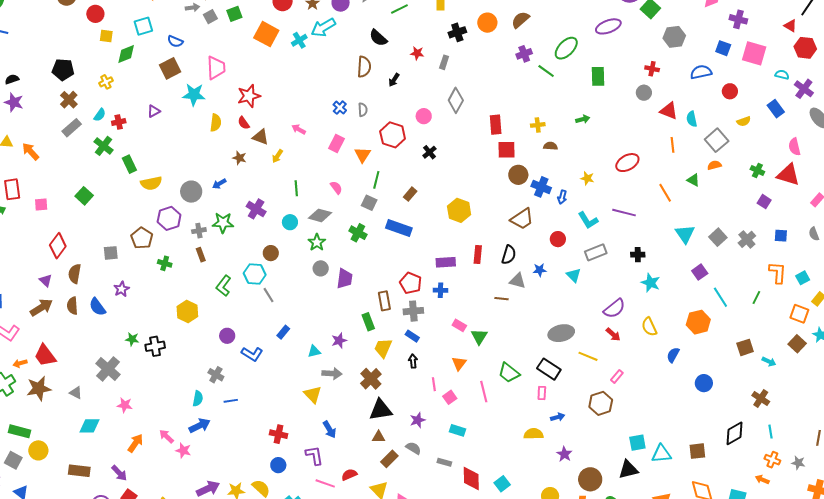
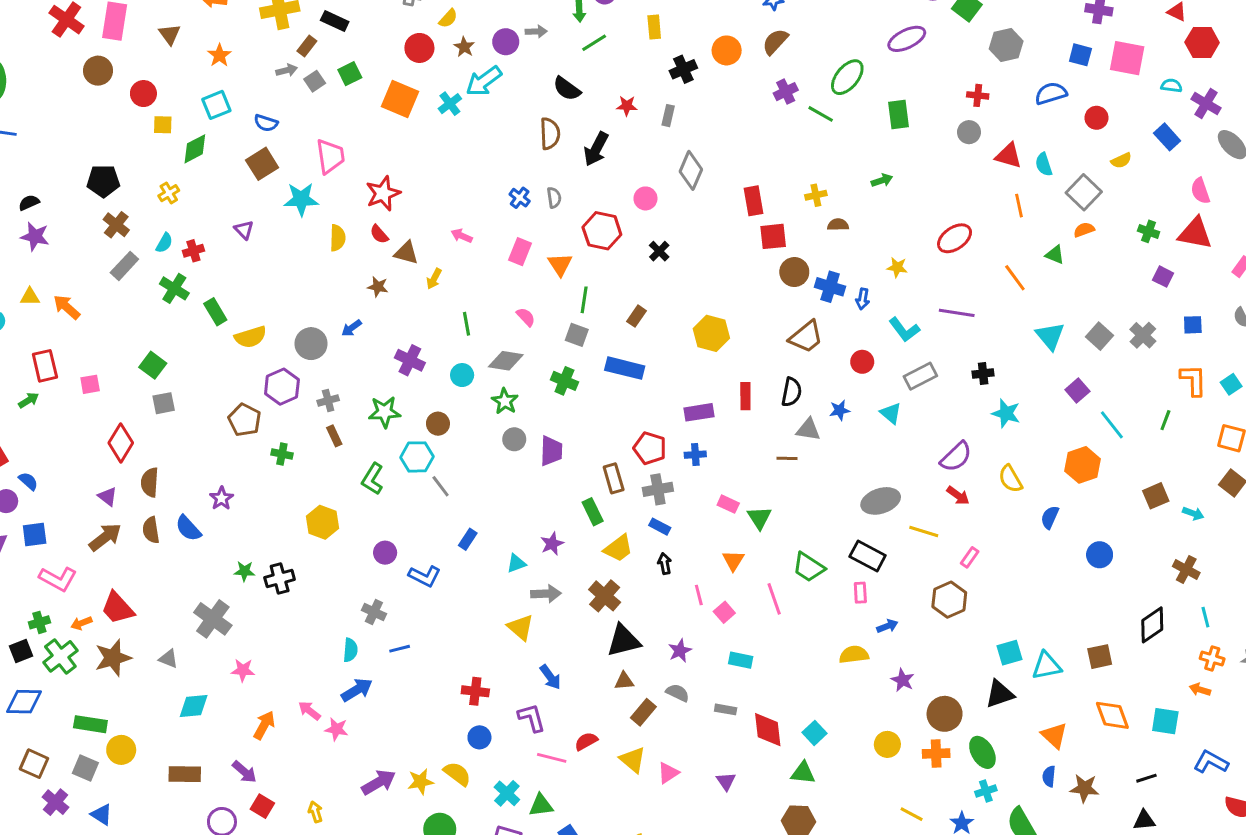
black arrow: (394, 80) -> (596, 149), size x1.6
purple triangle: (154, 111) -> (244, 230), turned -40
green star: (223, 223) -> (385, 412), moved
gray square: (111, 253) -> (164, 403), moved
yellow trapezoid: (383, 348) -> (618, 548), turned -145

